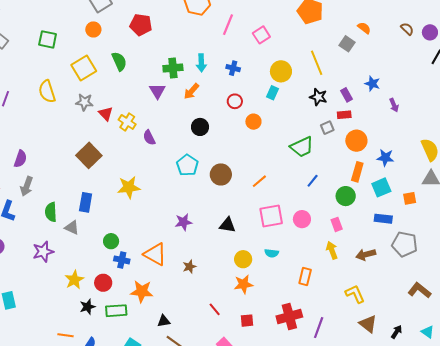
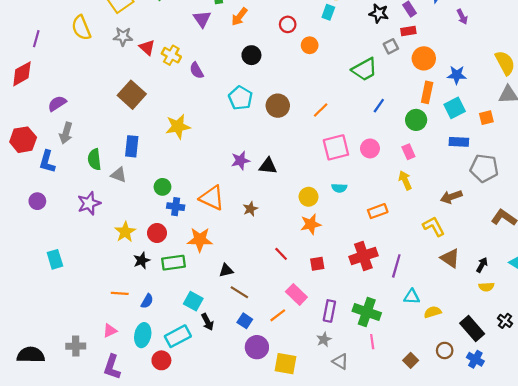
purple semicircle: (20, 159) -> (57, 103), turned -138
black triangle: (227, 225) -> (268, 166), moved
brown arrow: (366, 255) -> (451, 197), moved
orange rectangle: (305, 276) -> (378, 211), turned 60

